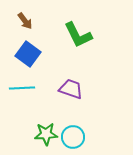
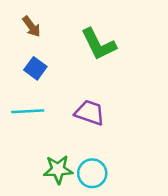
blue square: (28, 54) -> (35, 68), size x0.7

